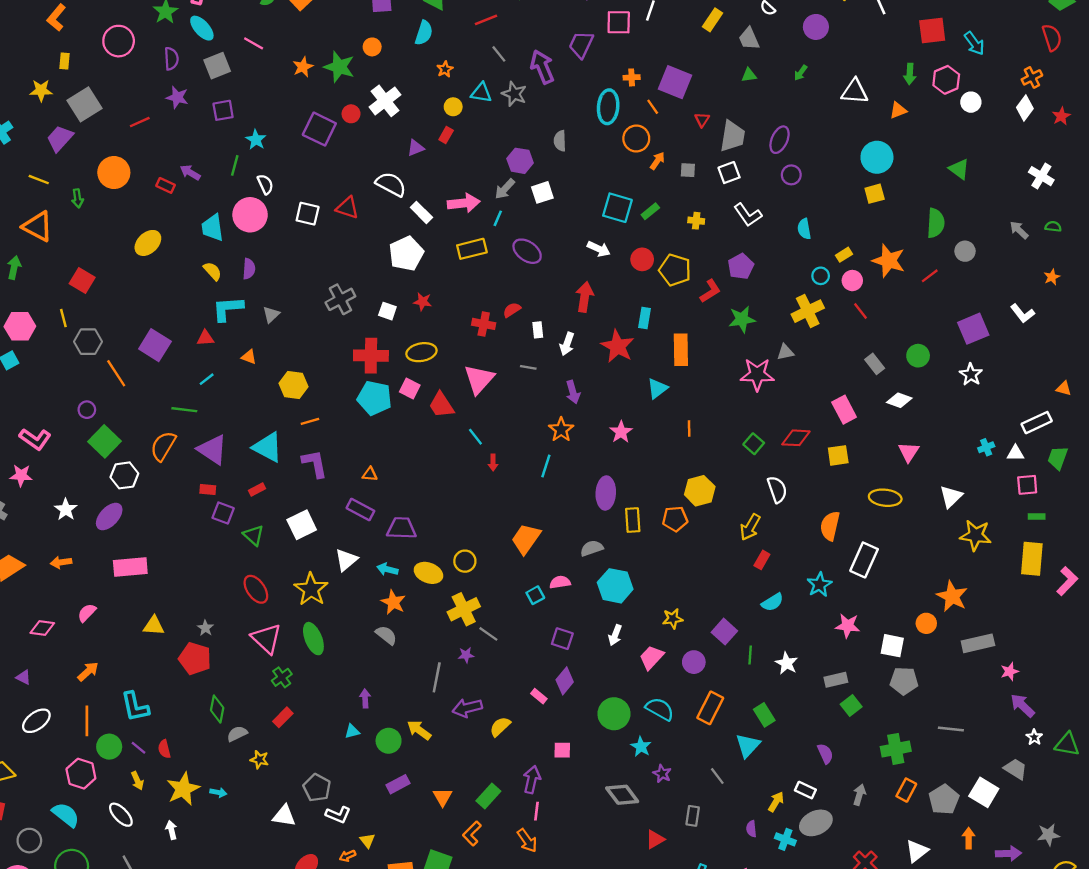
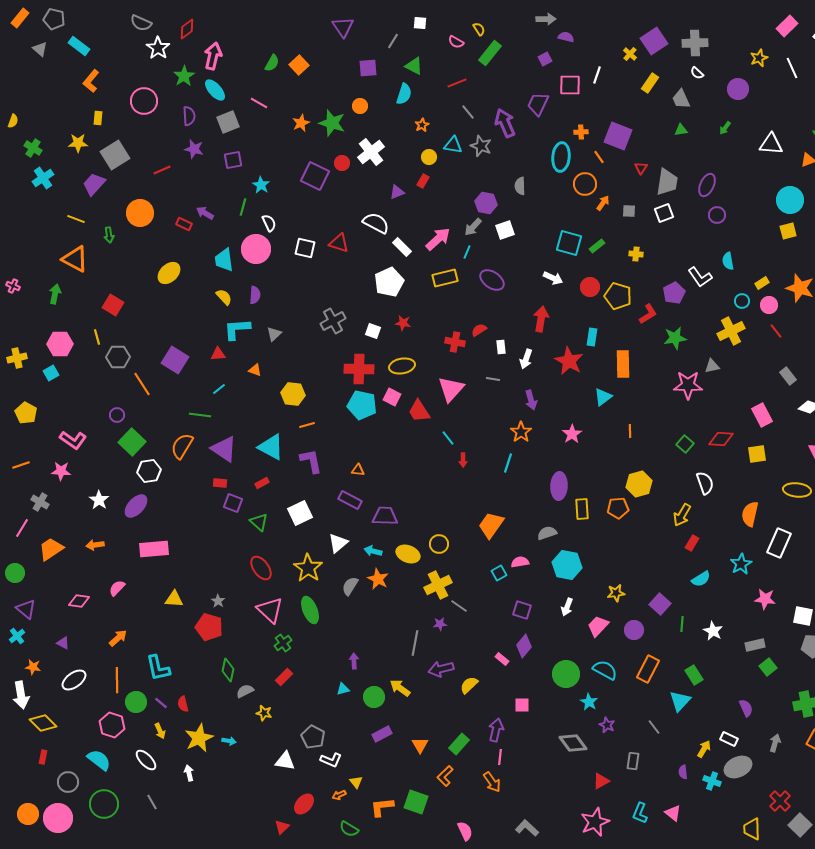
pink arrow: (464, 203) -> (438, 239), turned -36
white L-shape: (748, 215) -> (700, 277), moved
gray semicircle: (386, 635) -> (350, 586), moved, turned -96

